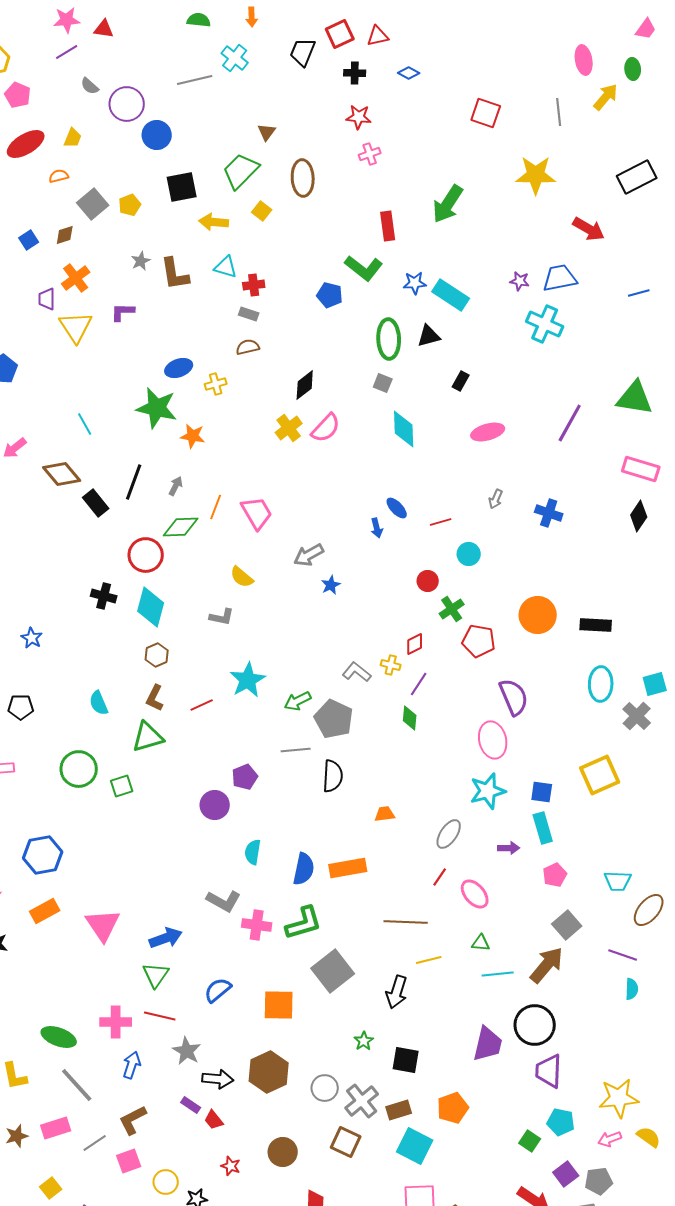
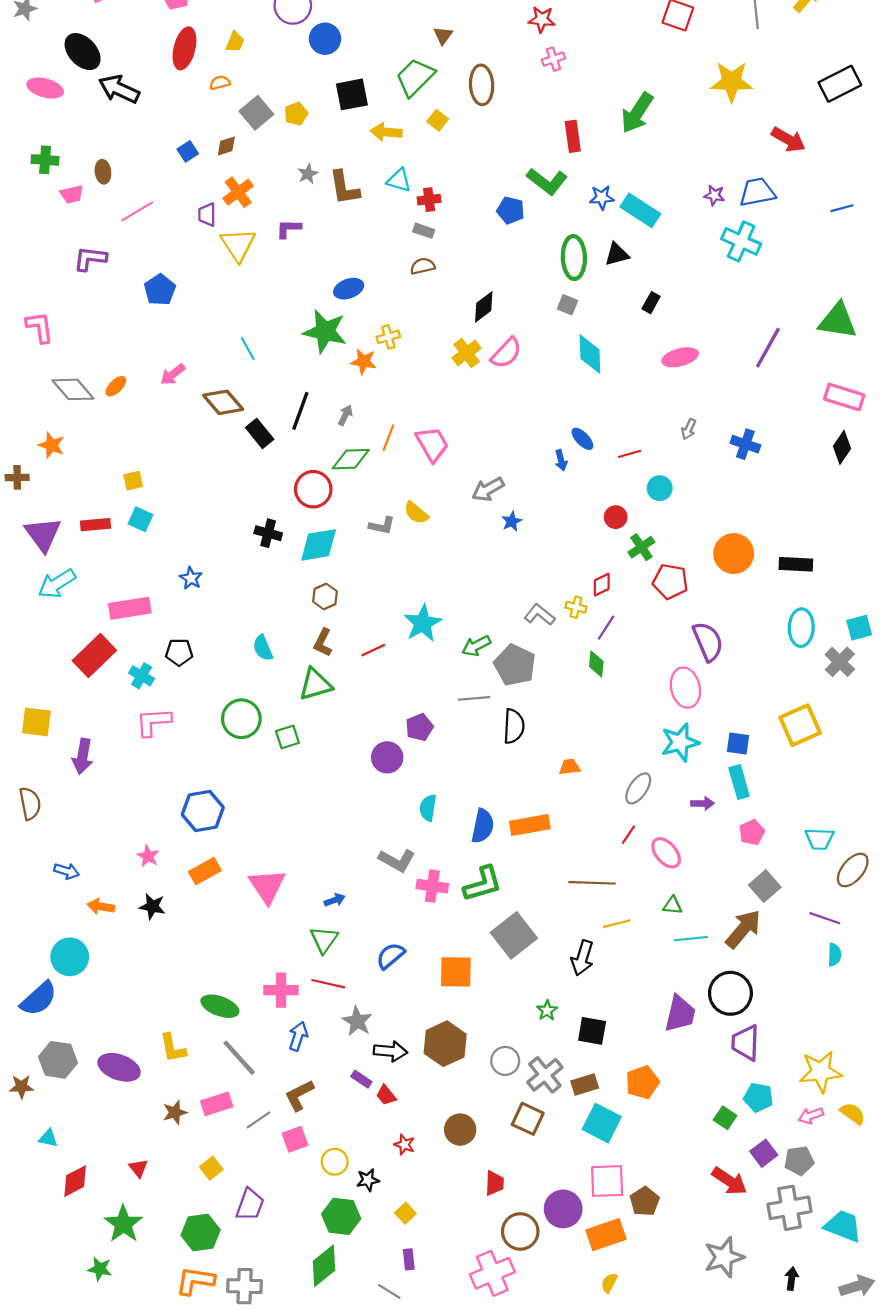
red ellipse: (26, 144) -> (184, 48), turned -45
yellow cross: (216, 384) -> (388, 337), moved
cyan diamond: (151, 607) -> (319, 545), turned 66
gray L-shape: (222, 617) -> (382, 526), moved
blue arrow: (166, 938) -> (335, 900), size x0.6

